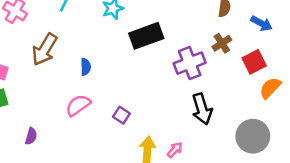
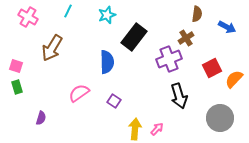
black rectangle: (146, 36) -> (134, 37), turned -32
brown cross: (222, 43) -> (186, 38), moved
red square: (254, 62) -> (212, 68), moved
blue semicircle: (86, 67) -> (107, 62), moved, size x1.6

